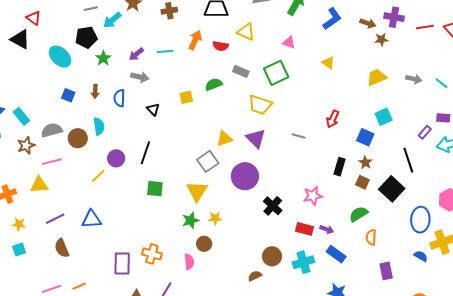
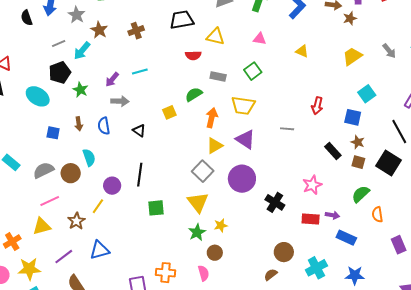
orange arrow: (195, 40) -> (212, 118), moved
green square: (276, 73) -> (253, 71), size x0.7
gray arrow: (414, 79) -> (389, 51), turned 49
brown star: (26, 145) -> (76, 221), moved
black rectangle: (340, 167) -> (333, 151), turned -48
yellow star: (19, 224) -> (29, 269), size x1.6
cyan cross: (303, 262) -> (316, 268), moved

